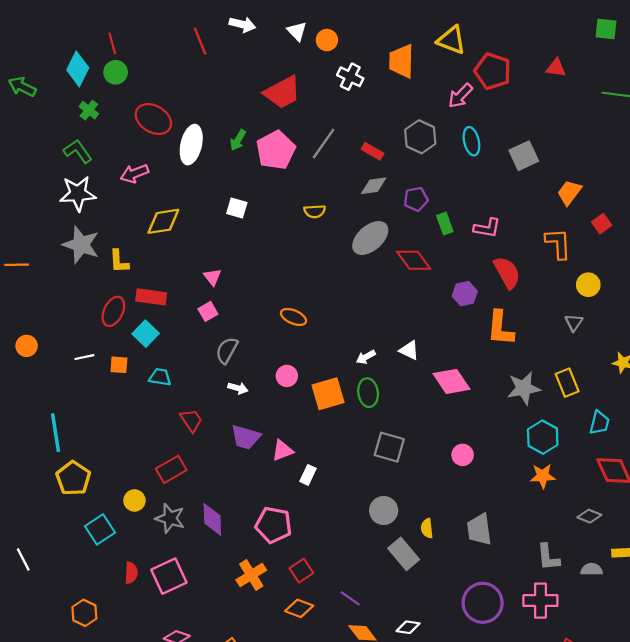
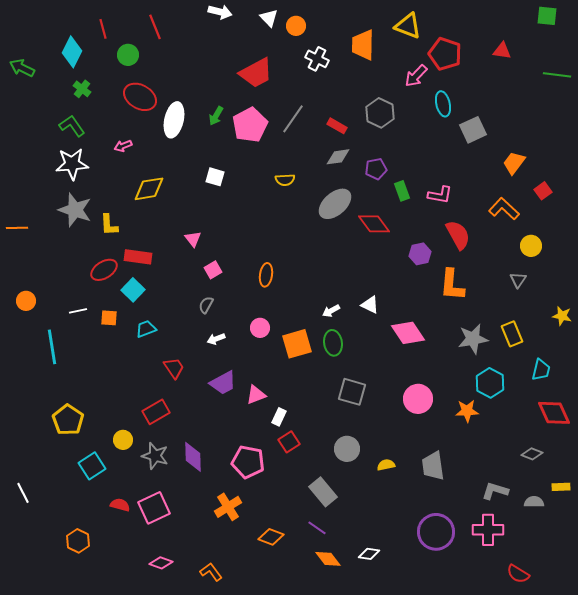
red line: (200, 41) -> (155, 27), moved
green circle: (116, 72) -> (128, 55), moved
cyan ellipse: (471, 141) -> (443, 104), moved
pink arrow: (134, 174) -> (123, 146), size x0.7
orange L-shape: (558, 244) -> (504, 209), turned -44
red ellipse: (113, 311) -> (104, 270), turned 32
pink square: (208, 311) -> (213, 270), moved
orange ellipse: (294, 317) -> (266, 275), turned 75
gray semicircle: (227, 350) -> (206, 305), size x0.7
cyan trapezoid: (160, 377) -> (146, 329), turned -30
white arrow: (238, 388) -> (216, 339), turned 144
cyan line: (56, 433) -> (52, 347), moved
purple trapezoid: (246, 437) -> (223, 383), turned -44
pink circle: (463, 455) -> (418, 399), size x1.5
orange star: (543, 476) -> (467, 411), moved
yellow semicircle: (427, 528) -> (386, 465), turned 84
gray rectangle: (404, 554) -> (323, 492), moved
gray L-shape: (548, 557) -> (495, 491), turned 112
red square: (301, 571) -> (289, 442), moved
red semicircle: (131, 573) -> (120, 505), turned -78

